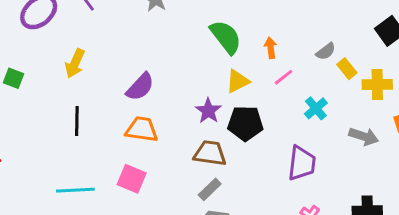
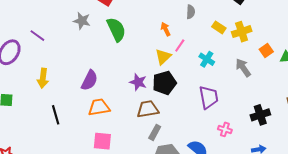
green semicircle: (226, 37) -> (116, 29), moved, turned 30
gray semicircle: (326, 51) -> (191, 12), moved, turned -32
yellow triangle: (238, 81) -> (163, 57), moved
gray arrow: (364, 136) -> (243, 68), turned -126

